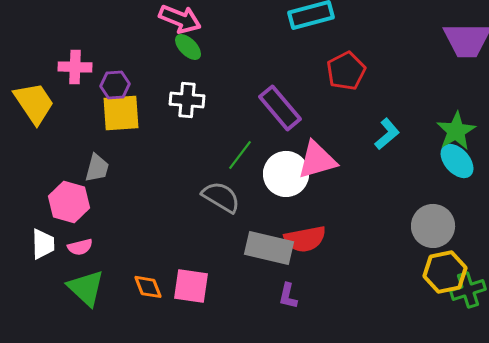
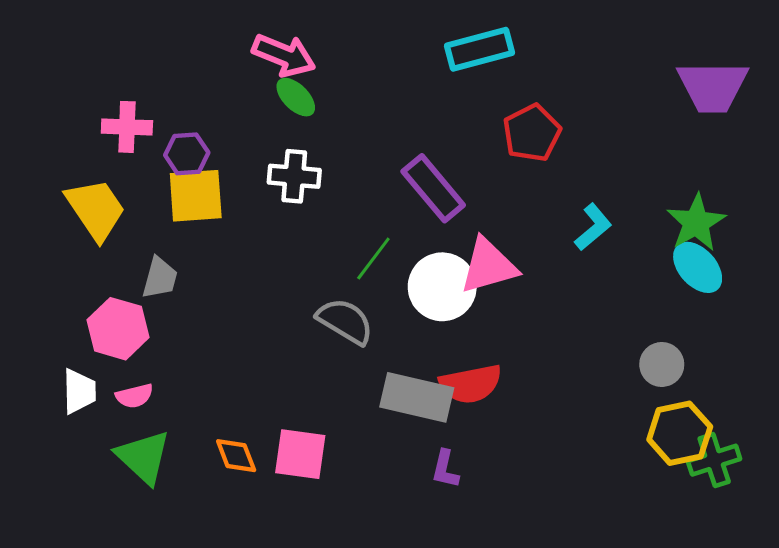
yellow trapezoid: (34, 103) -> (96, 209), moved
gray circle: (433, 226) -> (662, 364), size x0.7

